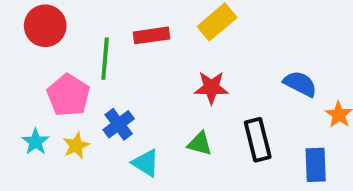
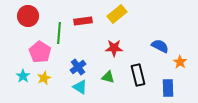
blue cross: (119, 124) -> (78, 67), moved

